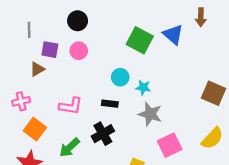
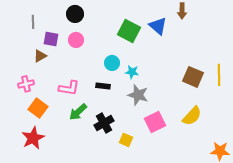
black cross: (103, 134) -> (104, 123), moved
green arrow: (69, 147) -> (78, 112), moved

